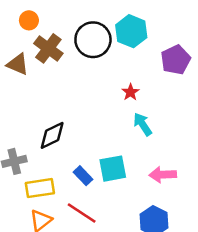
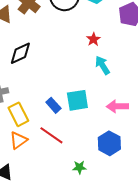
black diamond: (52, 135) -> (20, 53), moved
yellow rectangle: (40, 188) -> (18, 114), turned 70

